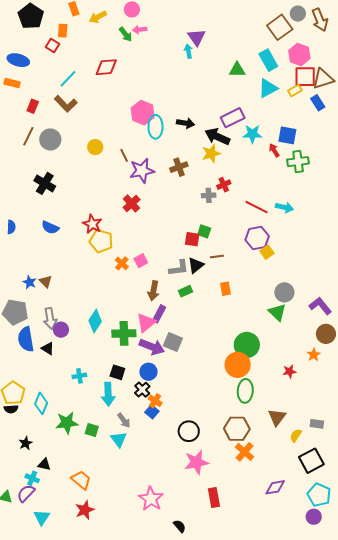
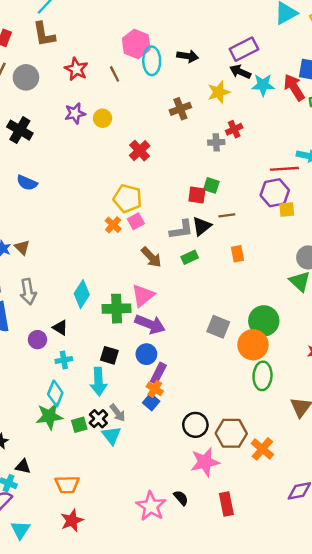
brown L-shape: (66, 104) -> (44, 34), turned 35
cyan star: (252, 134) -> (263, 85), moved
black arrow: (217, 137) -> (240, 72), moved, size x0.7
yellow circle: (95, 147) -> (103, 118), moved
red arrow: (274, 150) -> (294, 87), size x1.6
brown line: (124, 155) -> (115, 74), moved
purple star: (142, 171) -> (75, 113), moved, size x0.7
red cross: (132, 203) -> (140, 151), moved
red line: (256, 207) -> (284, 169), moved, turned -30
red star: (92, 224) -> (76, 69), moved
yellow pentagon: (101, 241) -> (128, 198), moved
yellow square: (267, 252) -> (287, 210), turned 32
brown arrow: (153, 291) -> (151, 257), turned -54
purple rectangle: (159, 314) -> (158, 373), moved
purple circle: (61, 330) -> (37, 340), moved
gray square: (173, 342) -> (218, 327), moved
black triangle: (48, 348) -> (60, 328), moved
black cross: (142, 390) -> (98, 419), moved
cyan diamond: (41, 403) -> (55, 393), moved
brown hexagon: (237, 429) -> (231, 433), moved
green square: (92, 430) -> (79, 425), turned -32
orange trapezoid: (81, 480) -> (67, 484), turned 140
black semicircle: (180, 526) -> (181, 498), moved

